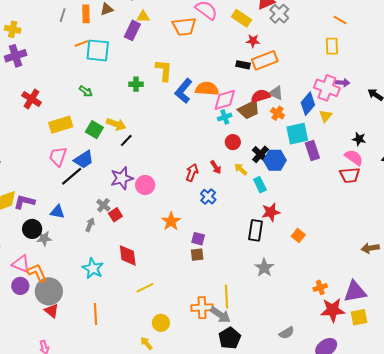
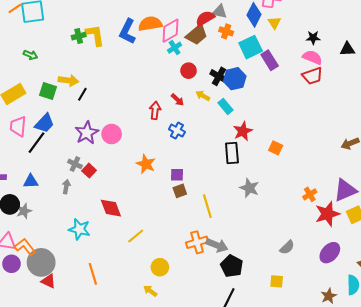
yellow L-shape: (164, 70) -> (95, 35), moved
yellow line: (226, 296) -> (207, 206), moved

